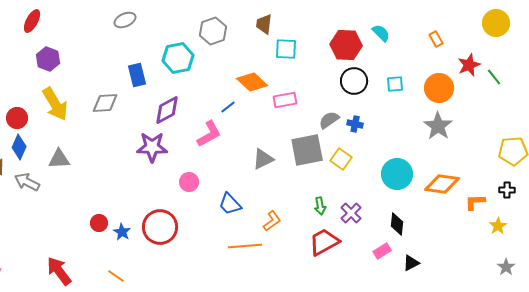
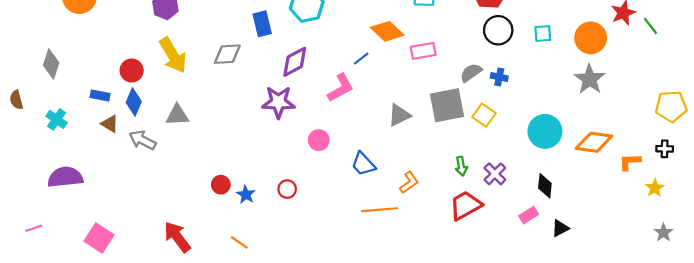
red circle: (160, 227) -> (287, 189), size x0.5

